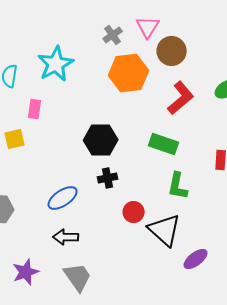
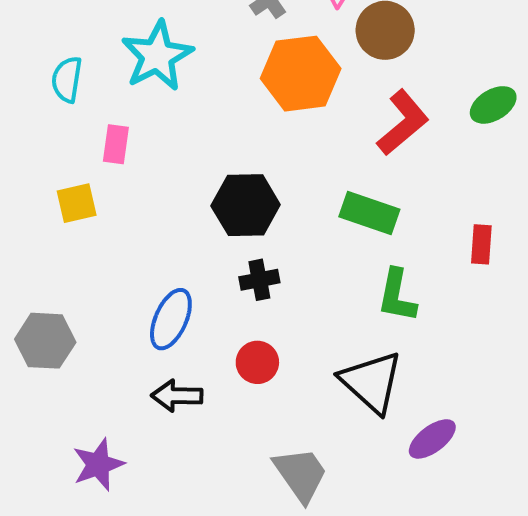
blue ellipse: (63, 198) -> (171, 319), turned -32
red circle: (134, 212) -> (257, 362), moved
gray trapezoid: (78, 277) -> (301, 474), moved

